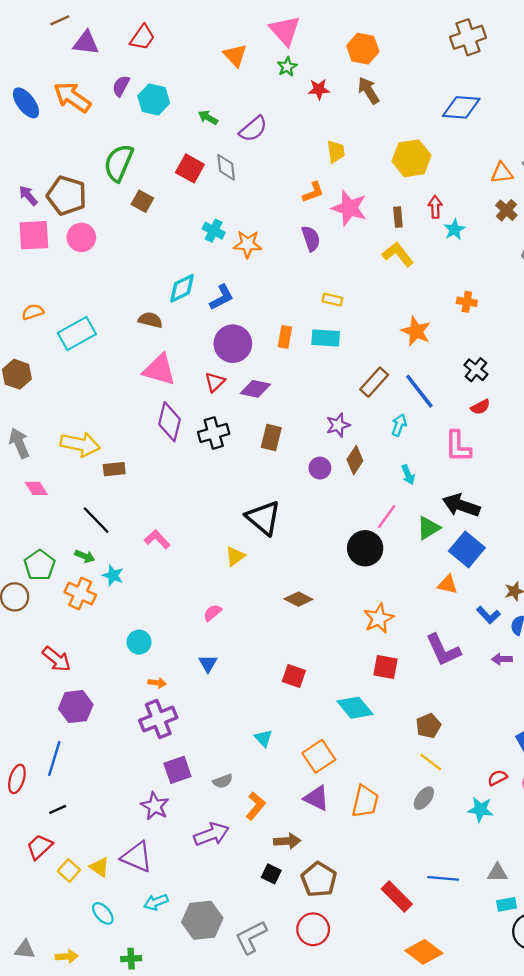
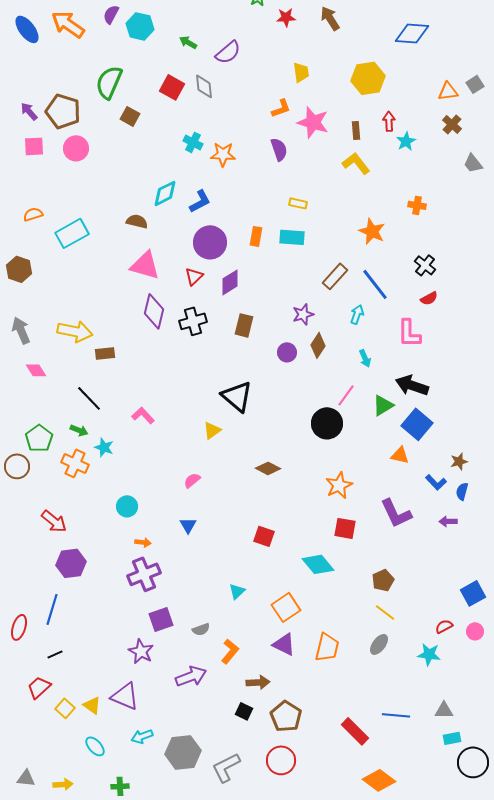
pink square: (34, 235) -> (34, 146), size x0.7
purple diamond: (255, 389) -> (230, 282), turned -44
cyan triangle: (263, 738) -> (237, 591), turned 30

